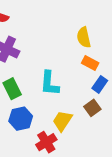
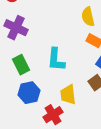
yellow trapezoid: (62, 121) -> (68, 95), turned -40

